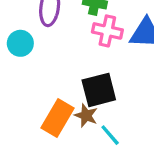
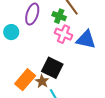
black square: (99, 90) -> (52, 68), turned 30

